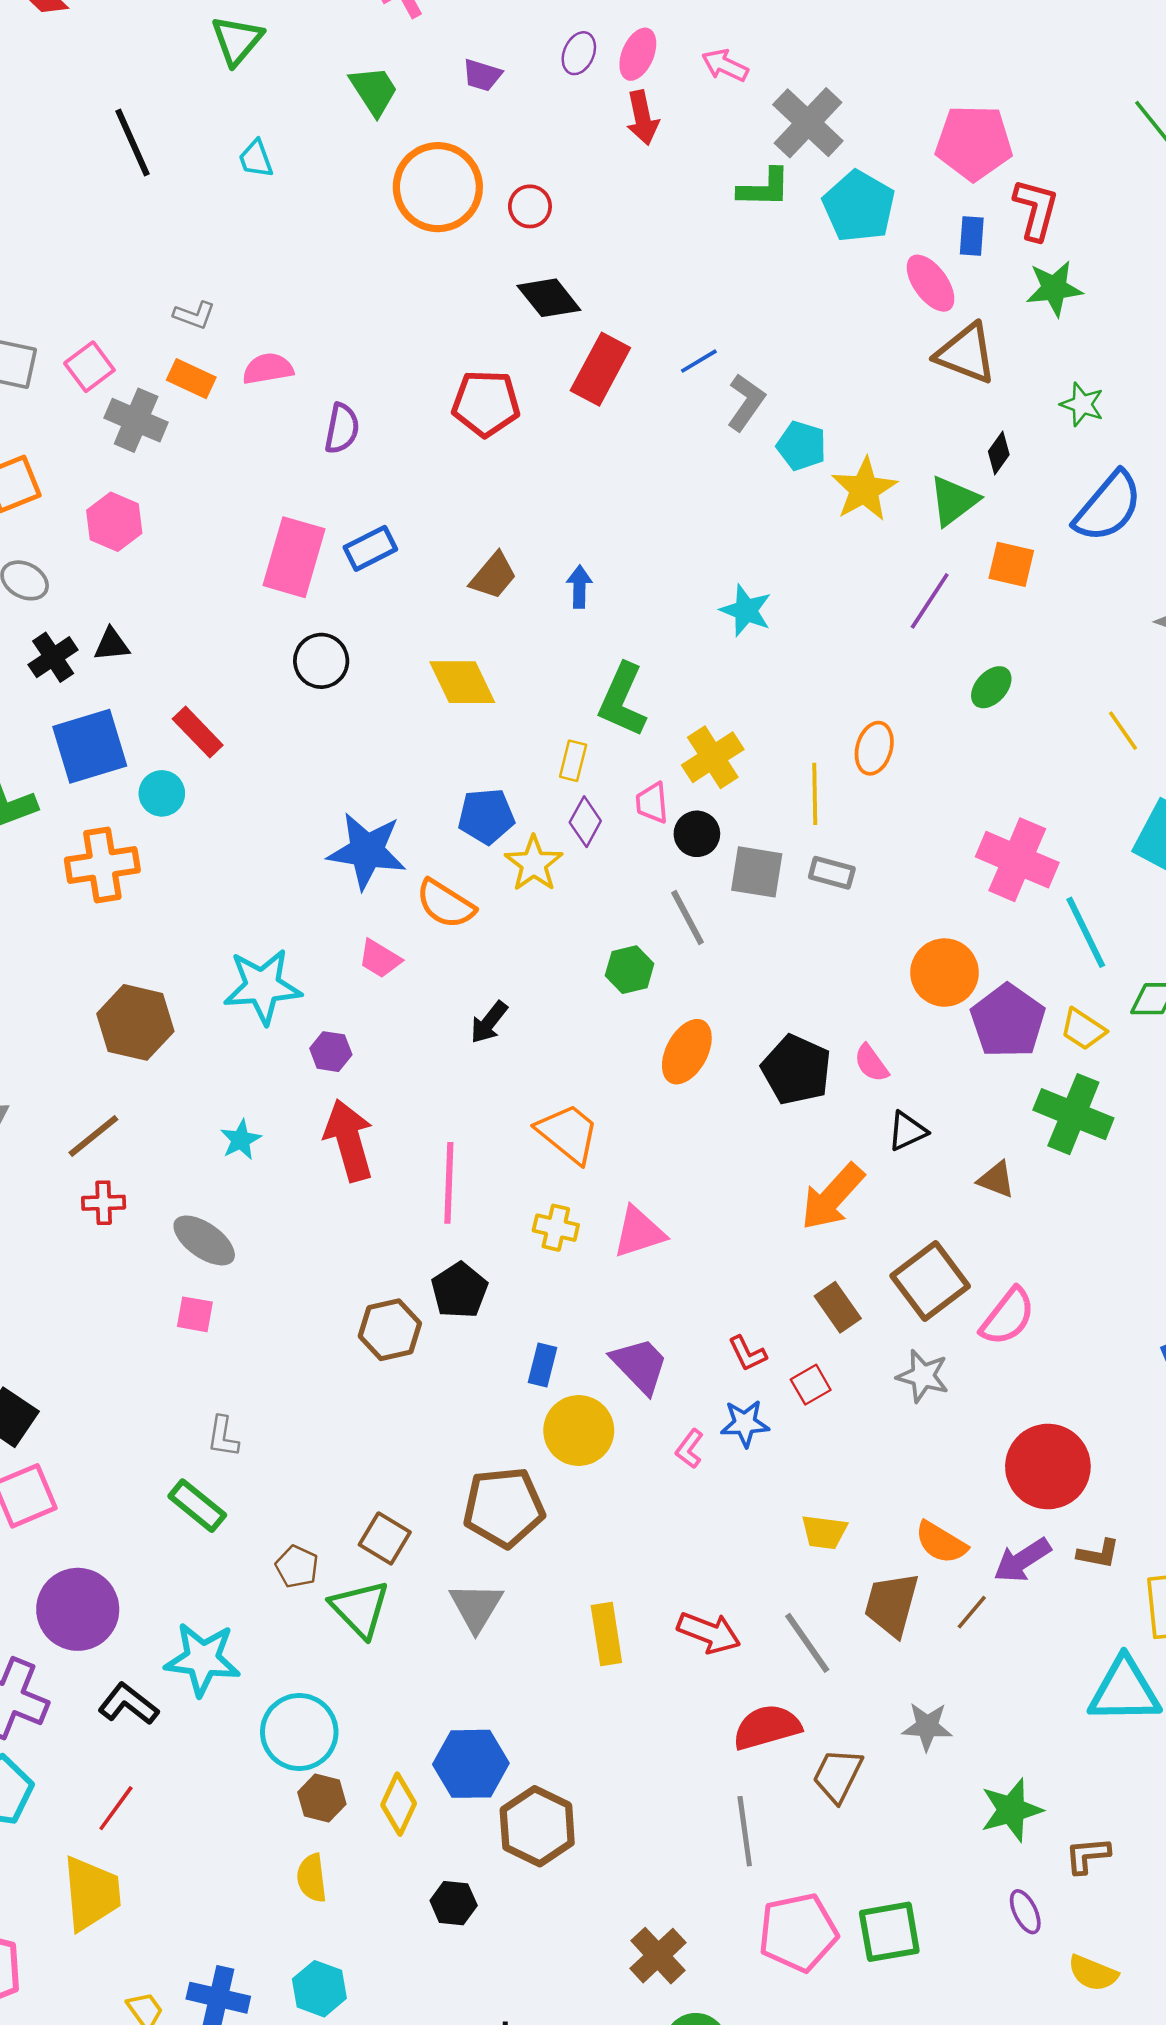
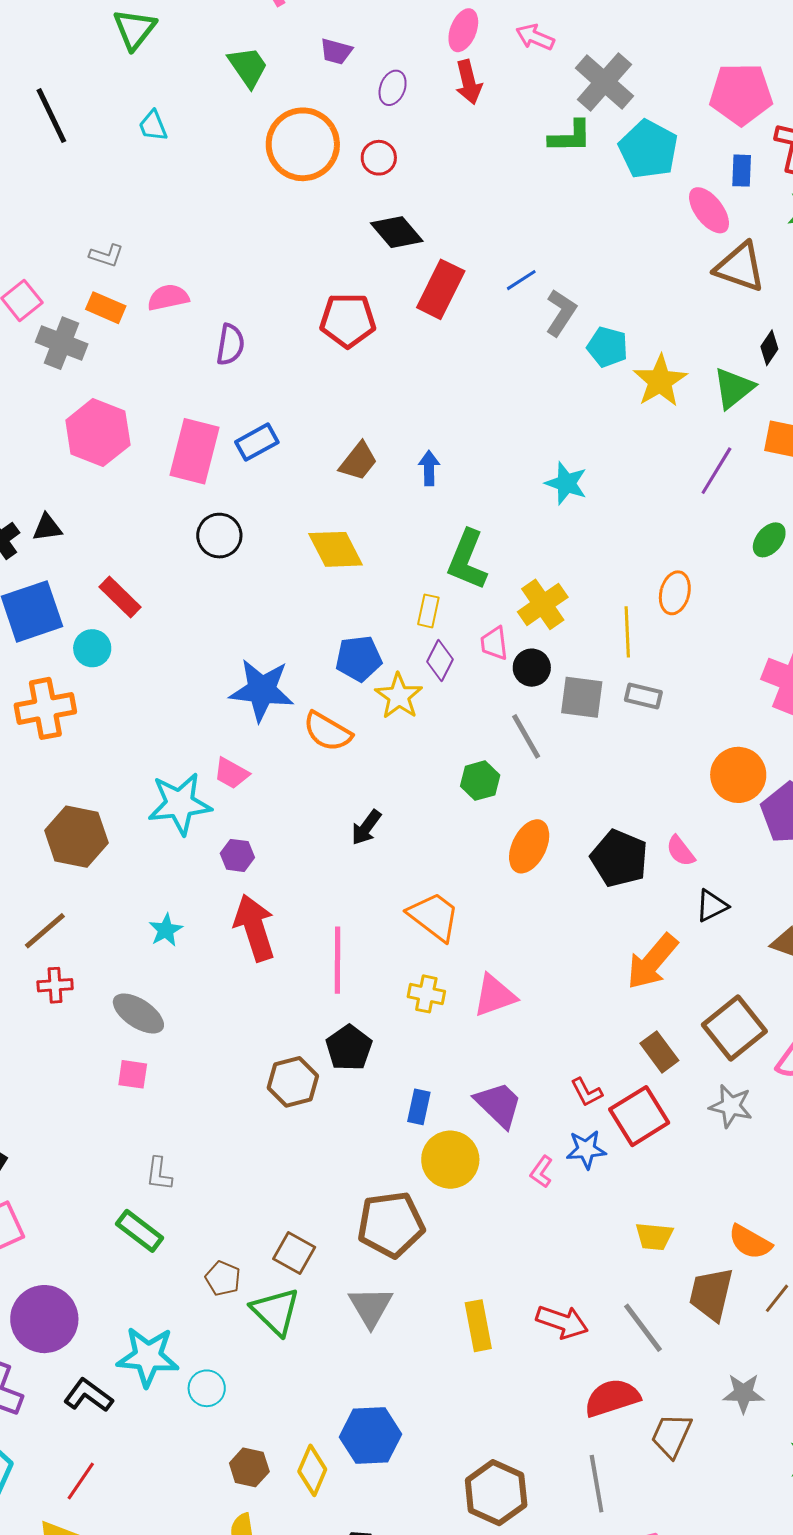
purple ellipse: (579, 53) -> (393, 88), moved
pink hexagon: (114, 522) -> (98, 433), moved, size x1.4
pink trapezoid: (380, 959) -> (231, 773), moved
red square: (811, 1385) -> (639, 1116), size x1.8
cyan circle: (299, 1732) -> (207, 1388), moved, size x0.6
brown hexagon: (537, 1826) -> (496, 1493), moved

